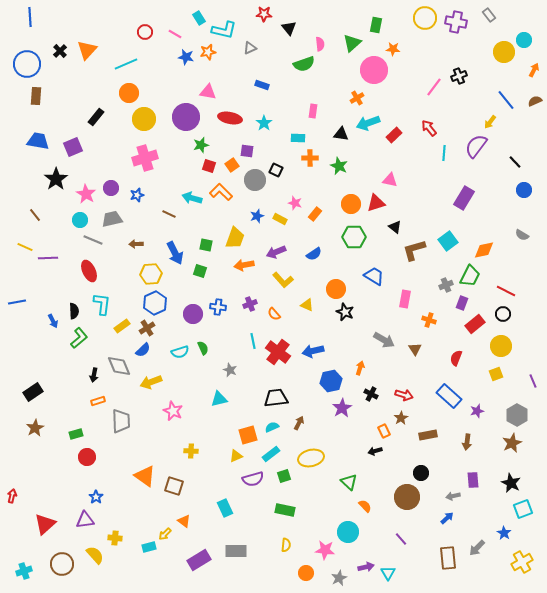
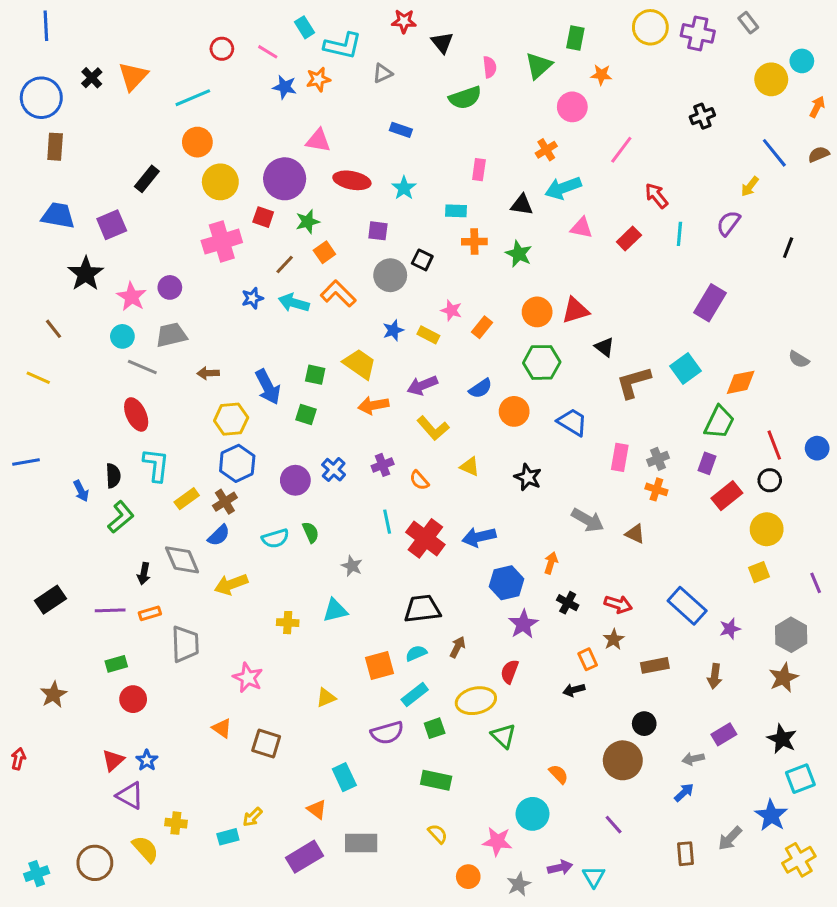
pink circle: (374, 70) -> (572, 107), size x0.7
pink line: (434, 87) -> (621, 150), moved
red rectangle: (394, 135) -> (629, 238), moved
purple semicircle: (476, 146) -> (728, 223), size x0.7
black line: (515, 162) -> (788, 248), turned 64
orange square: (232, 165) -> (324, 252), moved
red square: (209, 166) -> (263, 217), moved
pink triangle: (390, 180) -> (581, 228), moved
blue circle: (524, 190) -> (817, 448), moved
blue star: (137, 195) -> (252, 298), moved
brown line: (169, 214) -> (285, 265), moved, turned -72
yellow trapezoid: (235, 238) -> (360, 364), turned -75
purple line: (48, 258) -> (110, 610), moved
gray cross: (446, 285) -> (658, 459), moved
orange circle: (336, 289) -> (514, 411), moved
red line: (506, 291) -> (774, 445), turned 42
blue cross: (218, 307) -> (334, 470), turned 35
brown triangle: (415, 349) -> (635, 534), turned -32
red semicircle: (456, 358) -> (510, 672), moved
pink star: (173, 411) -> (248, 678), moved
brown star: (35, 428) -> (54, 695), moved
yellow cross: (191, 451) -> (288, 623), moved
yellow triangle: (236, 456) -> (326, 698), moved
orange triangle: (145, 476) -> (222, 728), size x0.6
purple rectangle: (473, 480) -> (724, 734), turned 63
green triangle: (349, 482) -> (503, 736), moved
purple triangle: (85, 520) -> (130, 796), turned 36
orange triangle: (184, 521) -> (317, 809), moved
red triangle: (45, 524) -> (113, 760), moved, size x0.7
blue star: (504, 533) -> (771, 815), size x1.5
yellow semicircle: (286, 545) -> (438, 834), turned -48
brown rectangle: (448, 558) -> (686, 854), size x0.7

